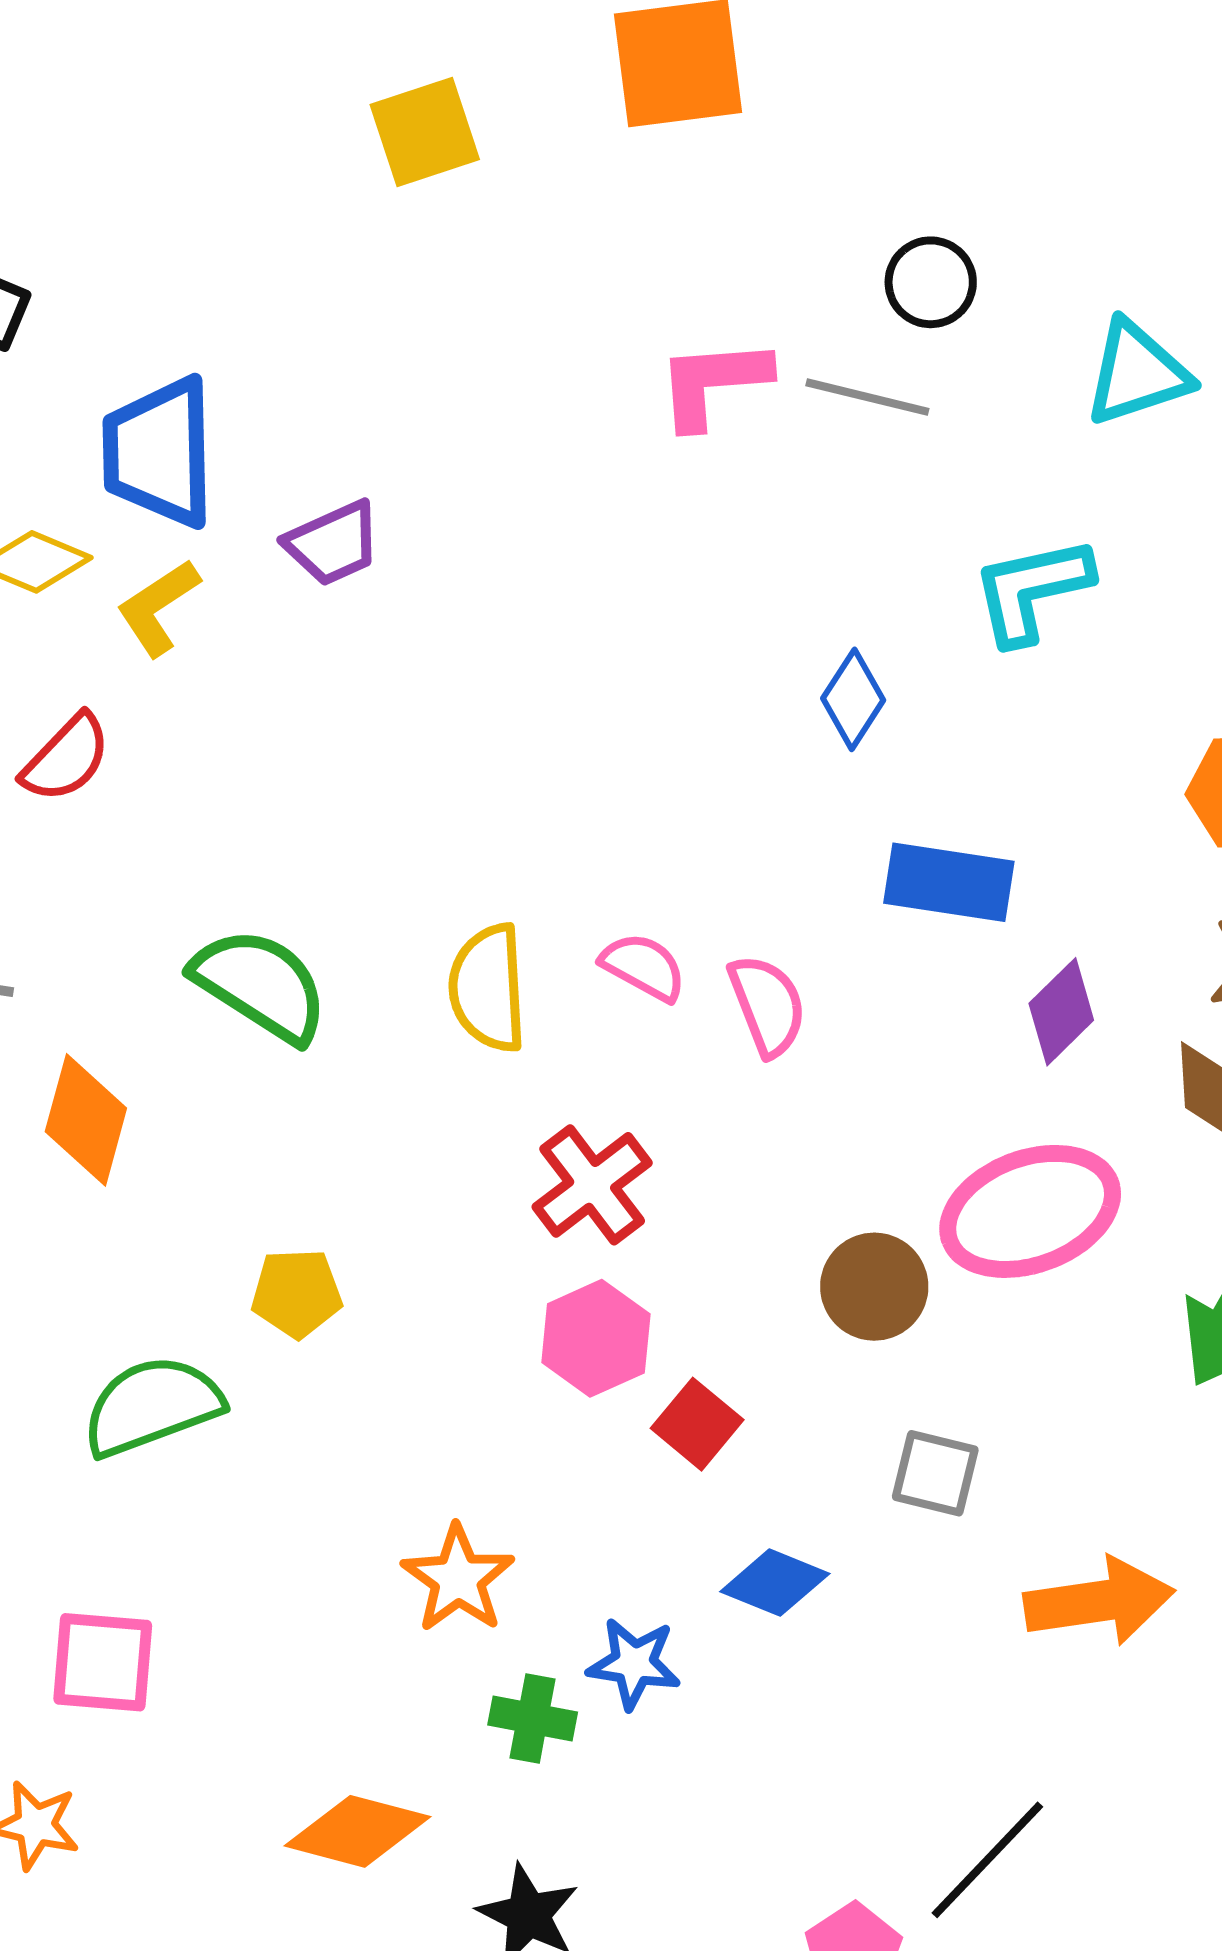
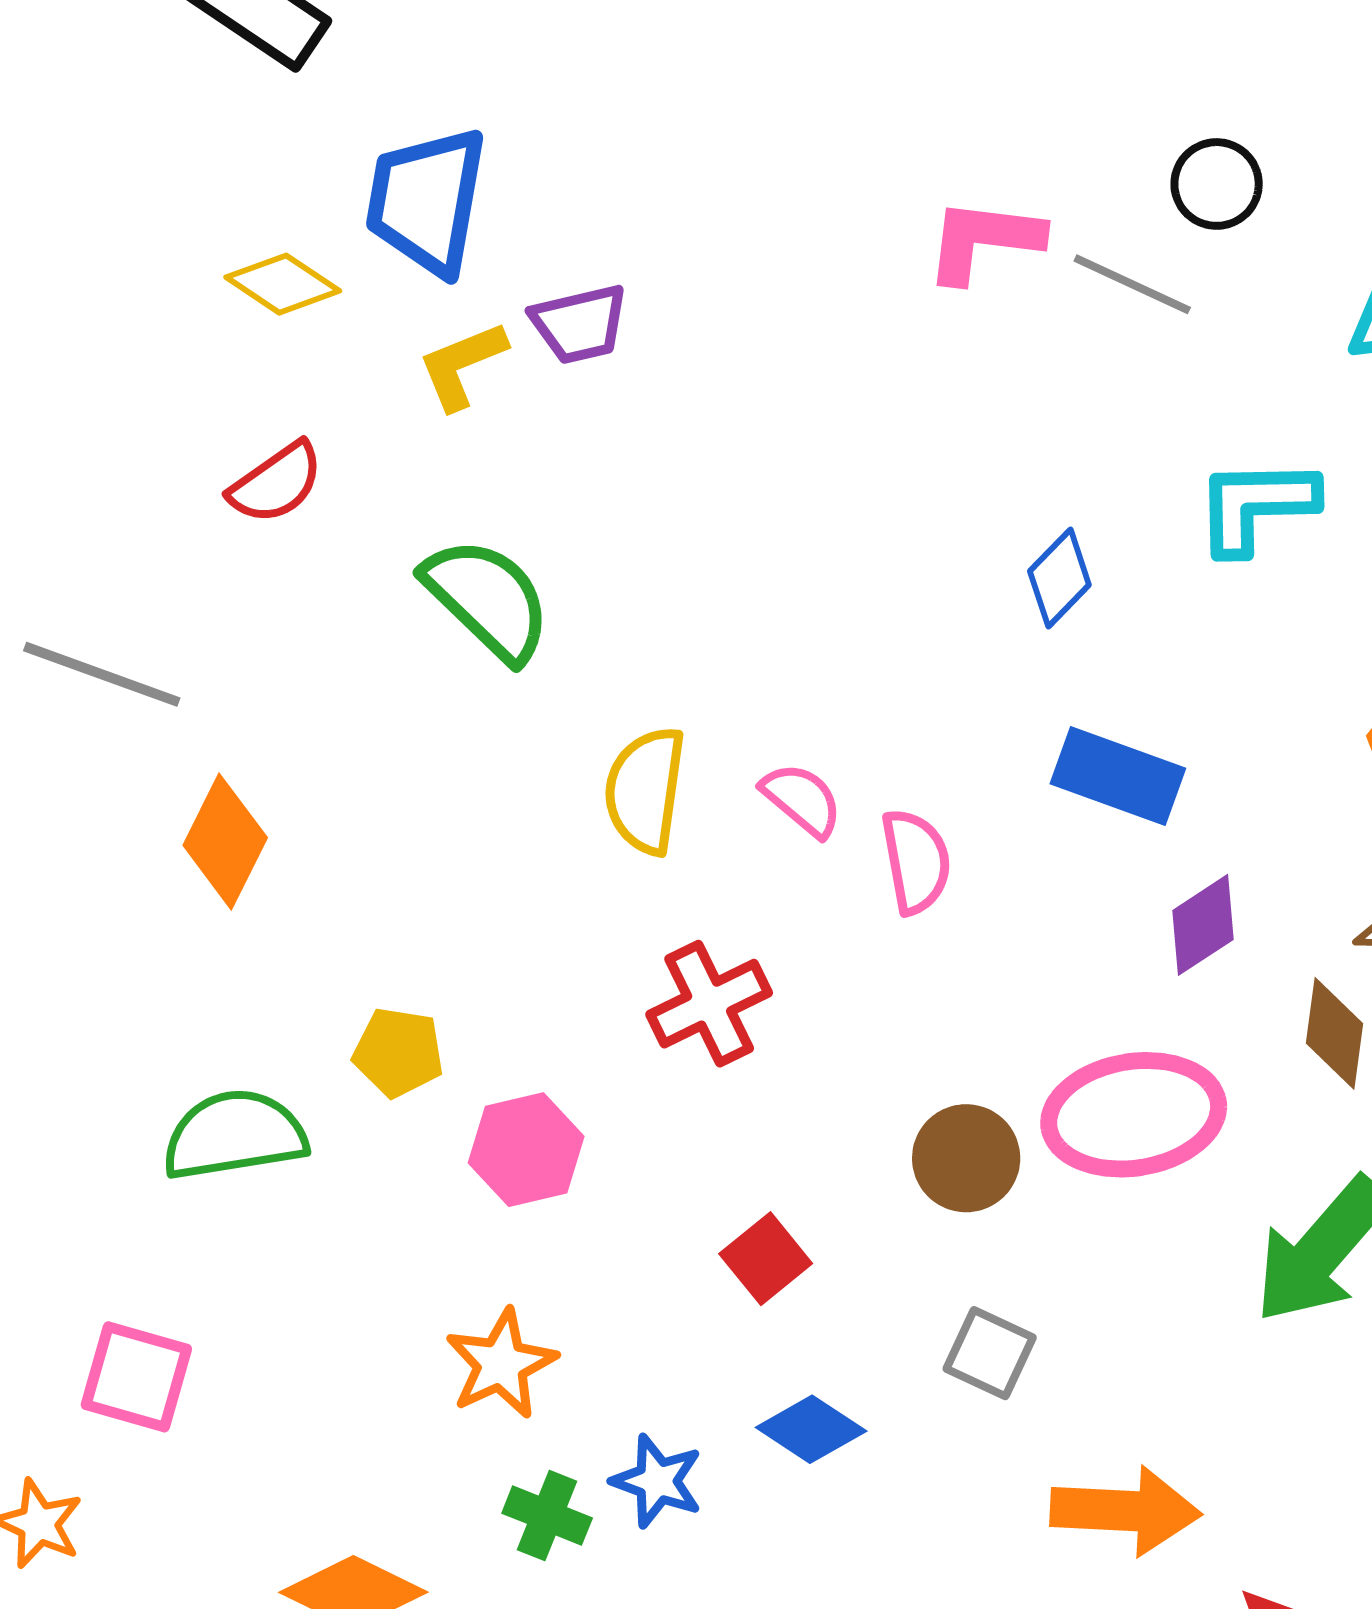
yellow L-shape: (158, 607) -> (462, 365), moved
green semicircle: (260, 985) -> (487, 599), moved
pink hexagon: (596, 1338) -> (526, 1150), moved

